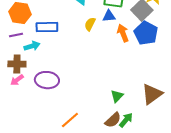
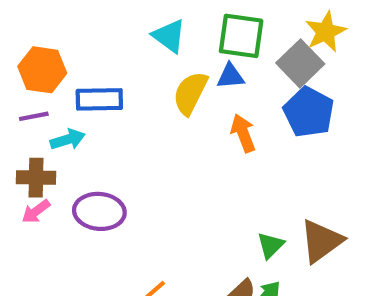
yellow semicircle: (90, 24) -> (190, 93), size x1.5
orange arrow: (123, 33) -> (243, 133), moved
green triangle: (117, 96) -> (271, 245), moved

